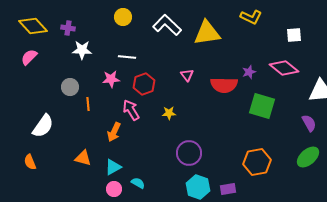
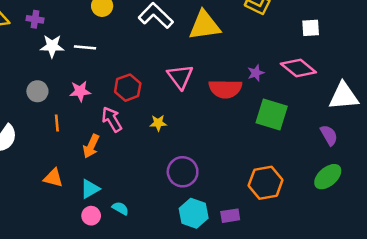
white line: (127, 57) -> (85, 47), moved
pink triangle: (187, 75) -> (180, 77), size x1.6
pink star: (111, 79) -> (80, 91), moved
orange line: (88, 104) -> (57, 123), moved

